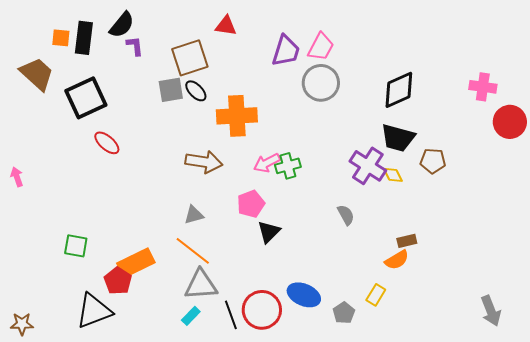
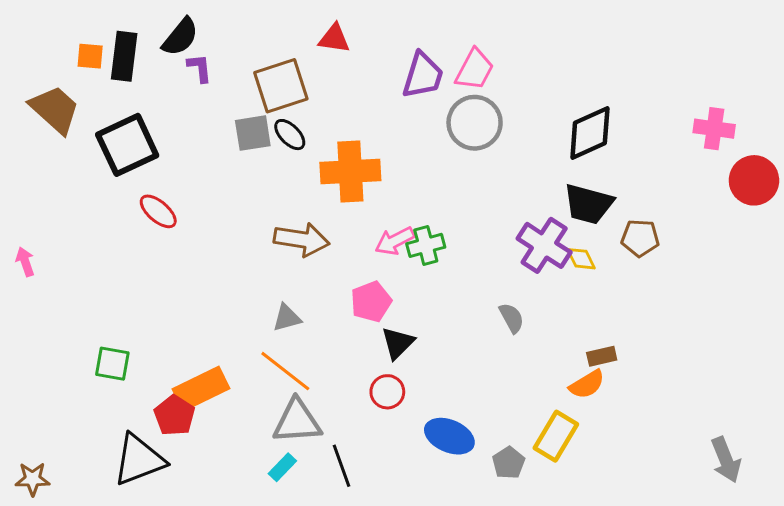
yellow rectangle: (376, 295) -> (556, 436), size x1.5
red circle: (262, 310) -> (387, 392), moved, size x0.6

